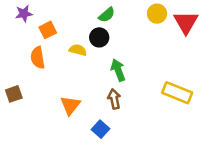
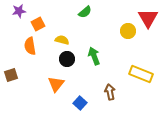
yellow circle: (157, 14) -> (128, 31), moved
black circle: (99, 37) -> (67, 59), moved
brown arrow: (114, 99) -> (110, 92), moved

